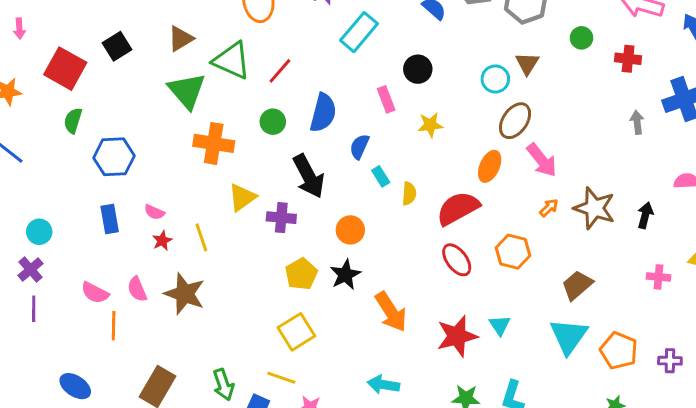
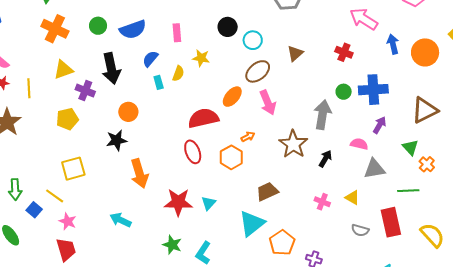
green circle: (581, 38) -> (344, 92), moved
brown triangle: (527, 63) -> (295, 53), moved
black circle: (418, 69) -> (228, 27), moved
blue semicircle: (323, 113) -> (133, 29), turned 40
gray arrow: (637, 122) -> (323, 115), moved, size x1.8
yellow semicircle: (409, 194) -> (178, 73), moved
orange arrow: (549, 208) -> (248, 137), moved
yellow pentagon: (301, 274) -> (67, 119), moved

